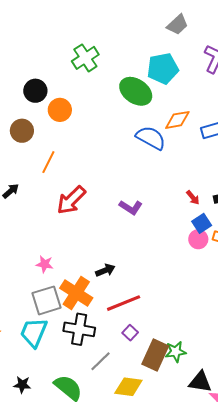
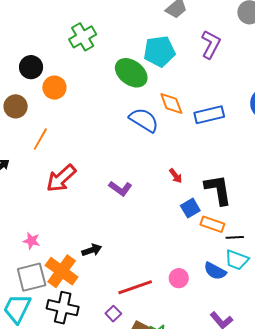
orange diamond: (177, 120) -> (171, 104), turned 76
red arrow: (193, 198) -> (176, 176), moved
pink circle: (198, 239) -> (179, 278), moved
red line: (124, 303) -> (135, 287), moved

